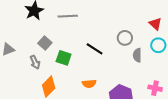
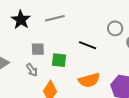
gray square: (45, 43) -> (38, 49), turned -32
orange semicircle: (89, 84) -> (89, 80), size x1.5

